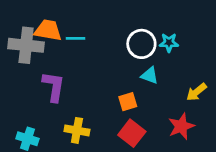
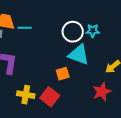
cyan triangle: (150, 76) -> (79, 55), size x1.6
red square: (132, 133) -> (50, 97), moved

